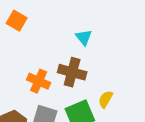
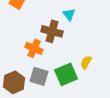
brown cross: (72, 72) -> (52, 31), moved

